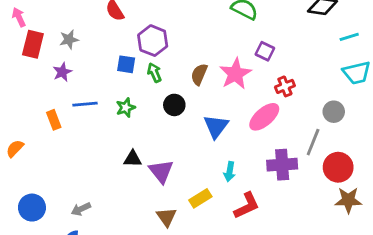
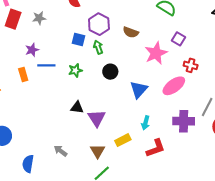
purple star: (62, 72) -> (32, 50), moved
brown semicircle: (199, 74) -> (131, 32), moved, turned -98
red cross: (285, 86) -> (191, 65), turned 32
gray arrow: (81, 209) -> (61, 151), moved, turned 56

